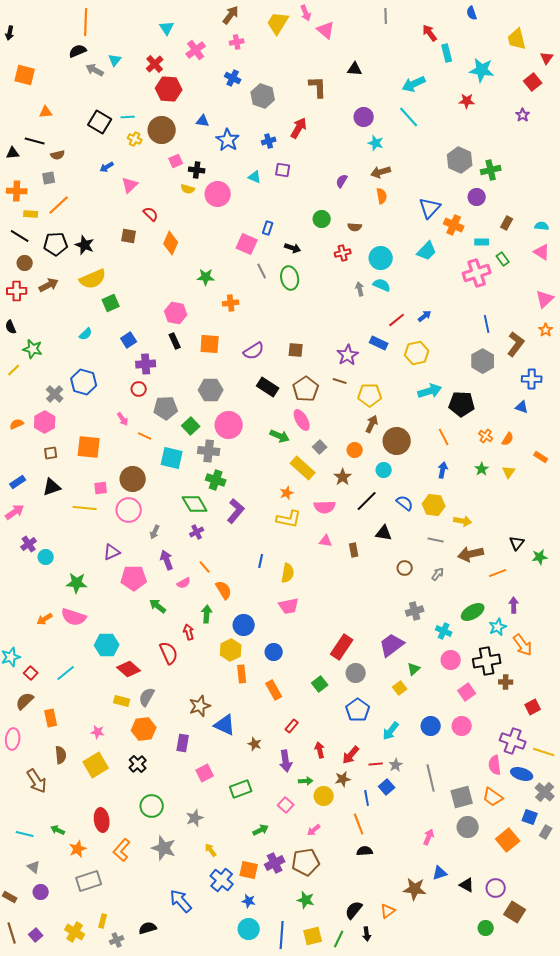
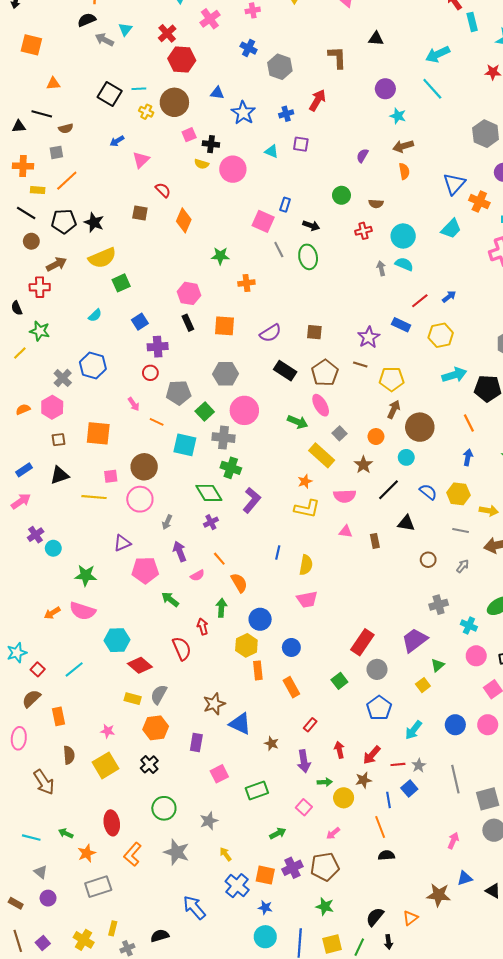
red cross: (17, 291) -> (40, 287), moved

